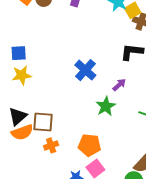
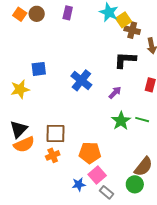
blue square: (19, 53) -> (39, 69), moved
green star: (106, 106) -> (121, 121), moved
brown square: (43, 122) -> (55, 134), moved

